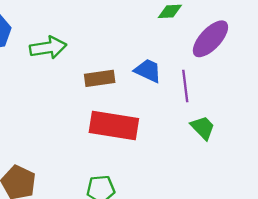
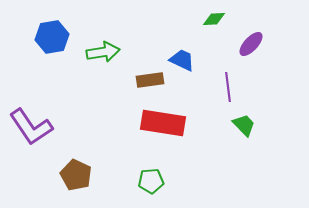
purple ellipse: (210, 39) -> (251, 44), size x0.7
blue trapezoid: (148, 71) -> (182, 60), moved

